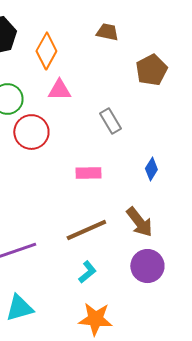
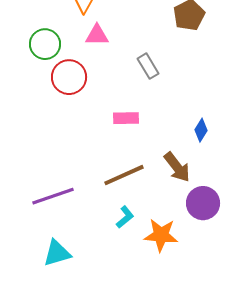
blue diamond: (151, 169) -> (201, 130), moved
purple circle: (147, 266) -> (203, 203), moved
orange star: (95, 319) -> (161, 235), moved

